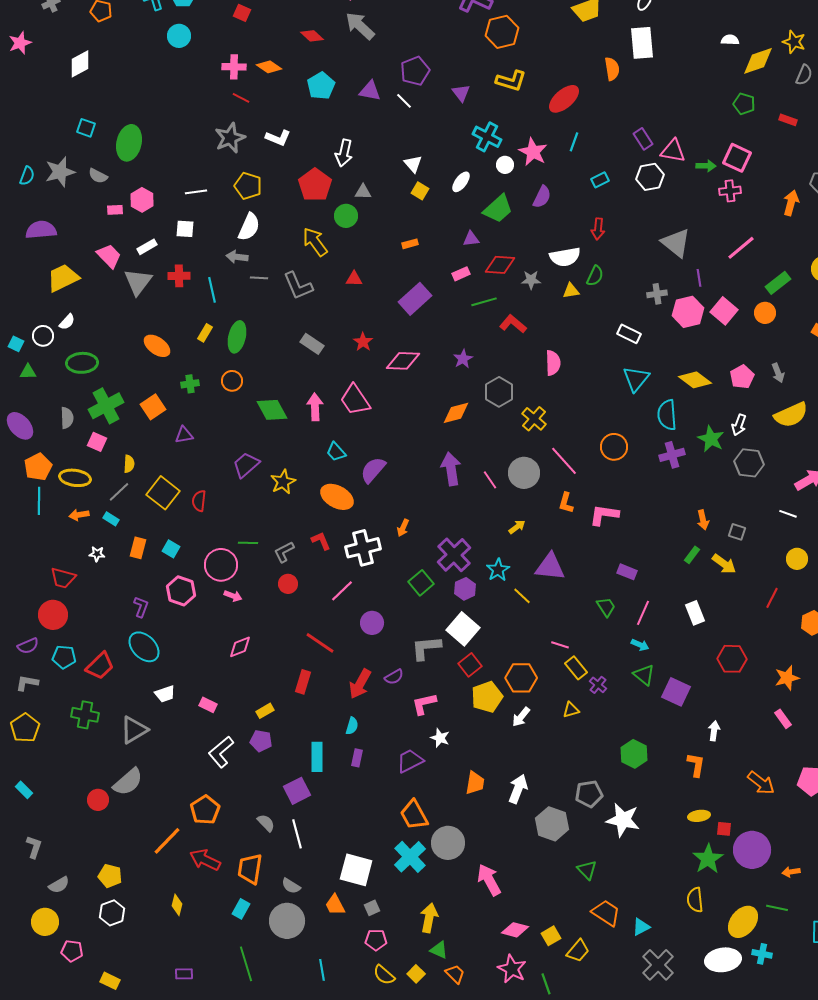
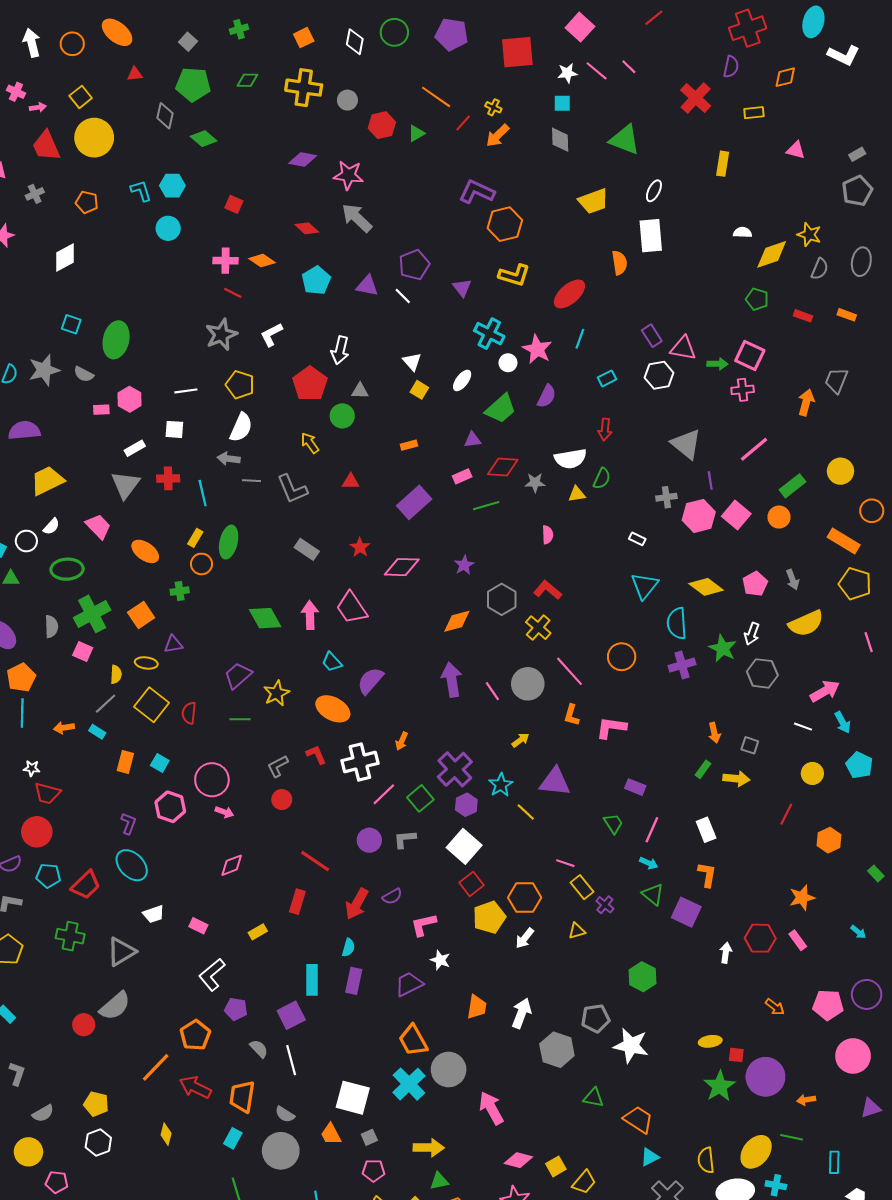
white L-shape: (278, 138) -> (271, 335), turned 130
yellow arrow: (315, 242) -> (310, 443), size x0.7
pink trapezoid: (109, 256) -> (98, 526), moved
red L-shape: (513, 324) -> (548, 590), moved
white rectangle: (629, 334) -> (637, 539), size x0.7
pink semicircle: (553, 363) -> (548, 535), moved, size x0.7
orange circle: (232, 381) -> (202, 564), moved
yellow ellipse: (75, 478) -> (146, 663), moved, size x0.7
green line: (248, 543) -> (240, 719), moved
white star: (97, 554) -> (32, 768), moved
yellow arrow: (724, 564) -> (736, 779), turned -30
pink line: (342, 591) -> (384, 794), moved
gray L-shape: (426, 648) -> (405, 839), moved, size x0.7
red hexagon: (732, 659) -> (760, 938), moved
purple pentagon: (261, 741) -> (236, 1009), moved
purple rectangle: (357, 758) -> (354, 981), size x1.4
orange L-shape: (696, 765) -> (707, 875), moved
orange arrow: (761, 783) -> (775, 1007), size x0.7
green triangle: (587, 870) -> (593, 1098), turned -35
yellow semicircle: (695, 900) -> (706, 1160), moved
orange trapezoid: (606, 913) -> (638, 1120), moved
yellow arrow: (429, 918) -> (429, 1148), turned 80
green triangle: (439, 950) -> (439, 1181), turned -36

